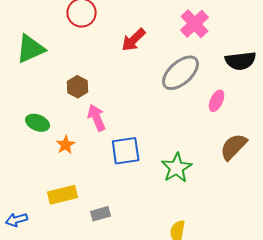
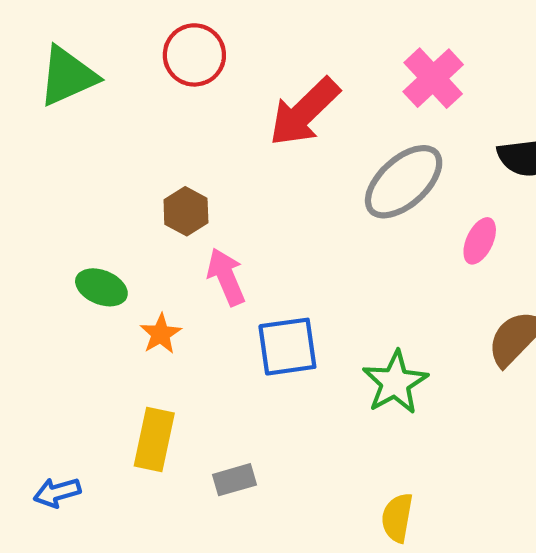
red arrow: (134, 40) -> (304, 112), size x1.4
green triangle: (31, 49) -> (68, 76), moved
yellow rectangle: (63, 195) -> (154, 440), turned -64

